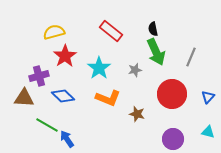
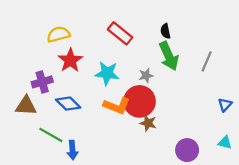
cyan star: (99, 68) -> (107, 73), turned -30
red circle: (172, 94) -> (140, 101), moved
blue arrow: (67, 139) -> (72, 150), turned -150

